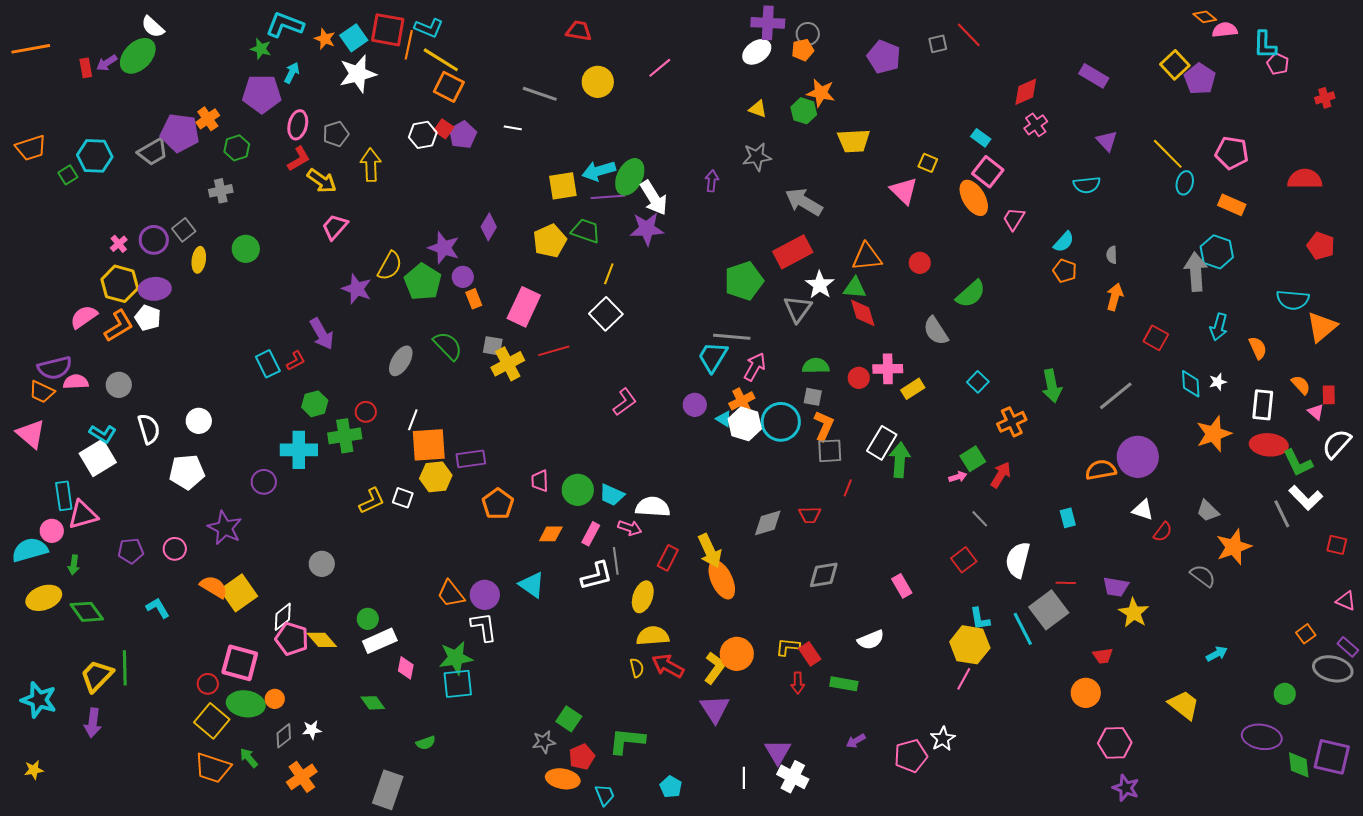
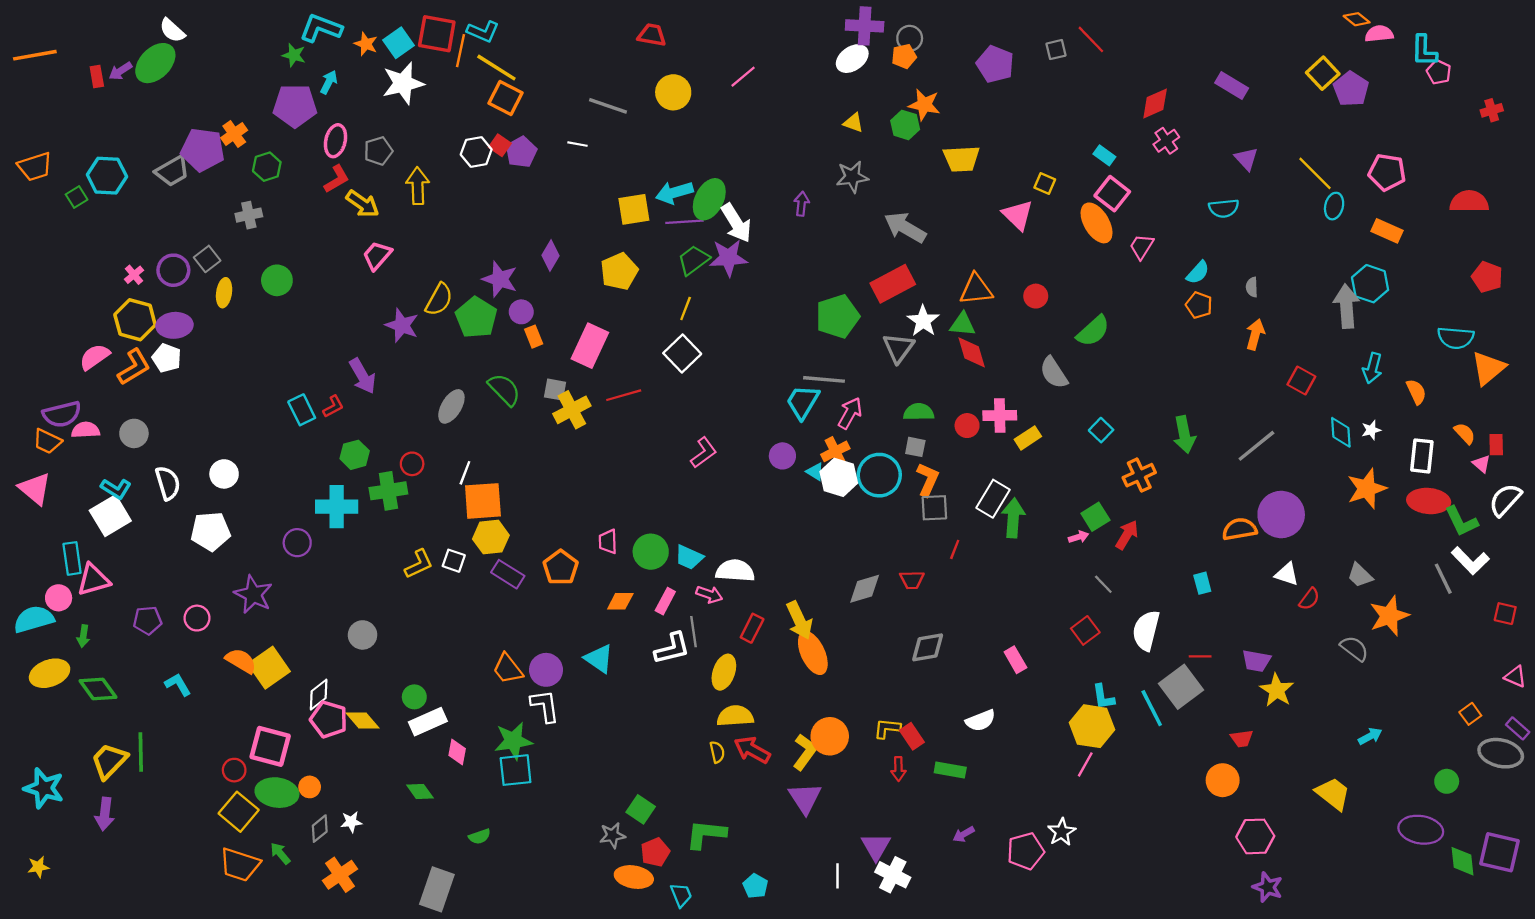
green trapezoid: (586, 231) -> (693, 260), moved, turned -56
purple rectangle: (471, 459) -> (508, 574), moved, turned 40

